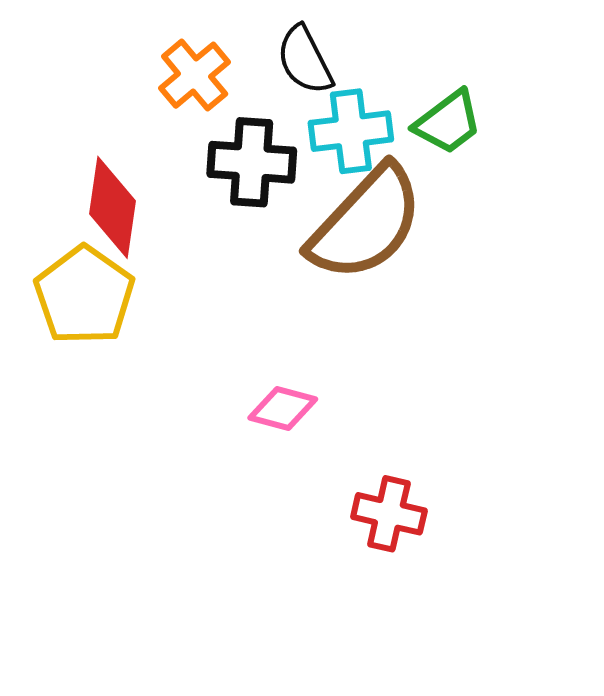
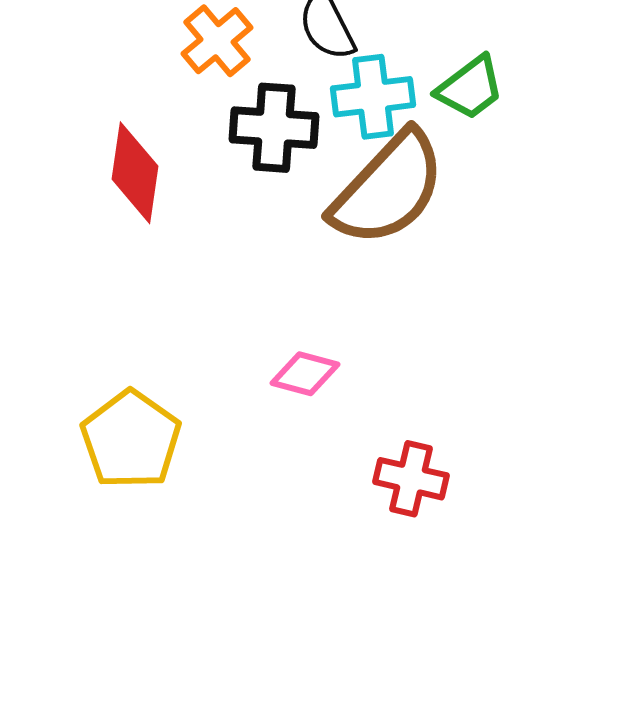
yellow pentagon: (84, 295) -> (131, 440), moved

